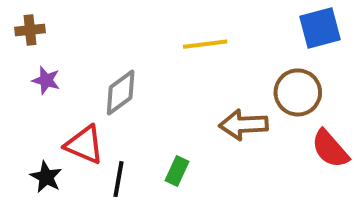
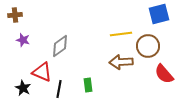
yellow line: (205, 44) -> (121, 34), moved
green rectangle: (177, 171) -> (88, 85), turned -32

